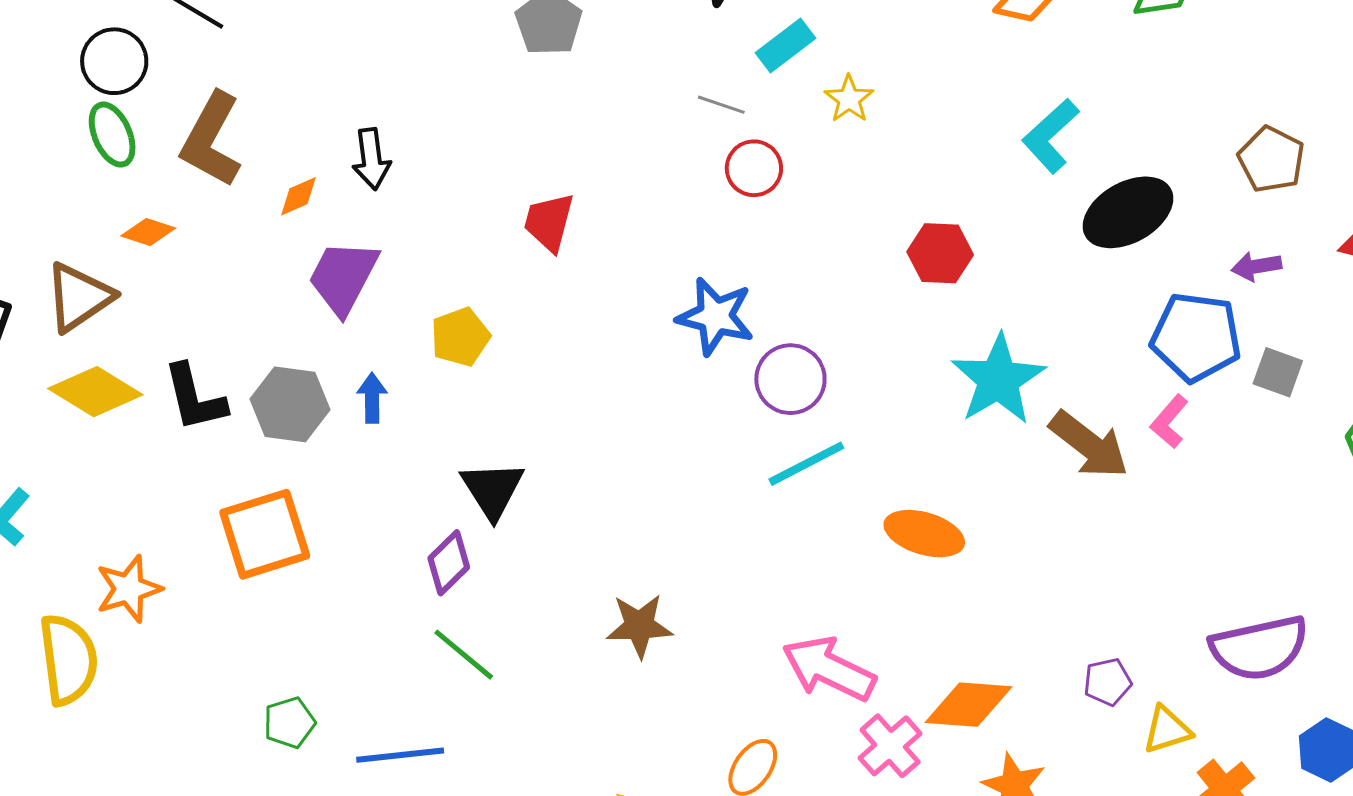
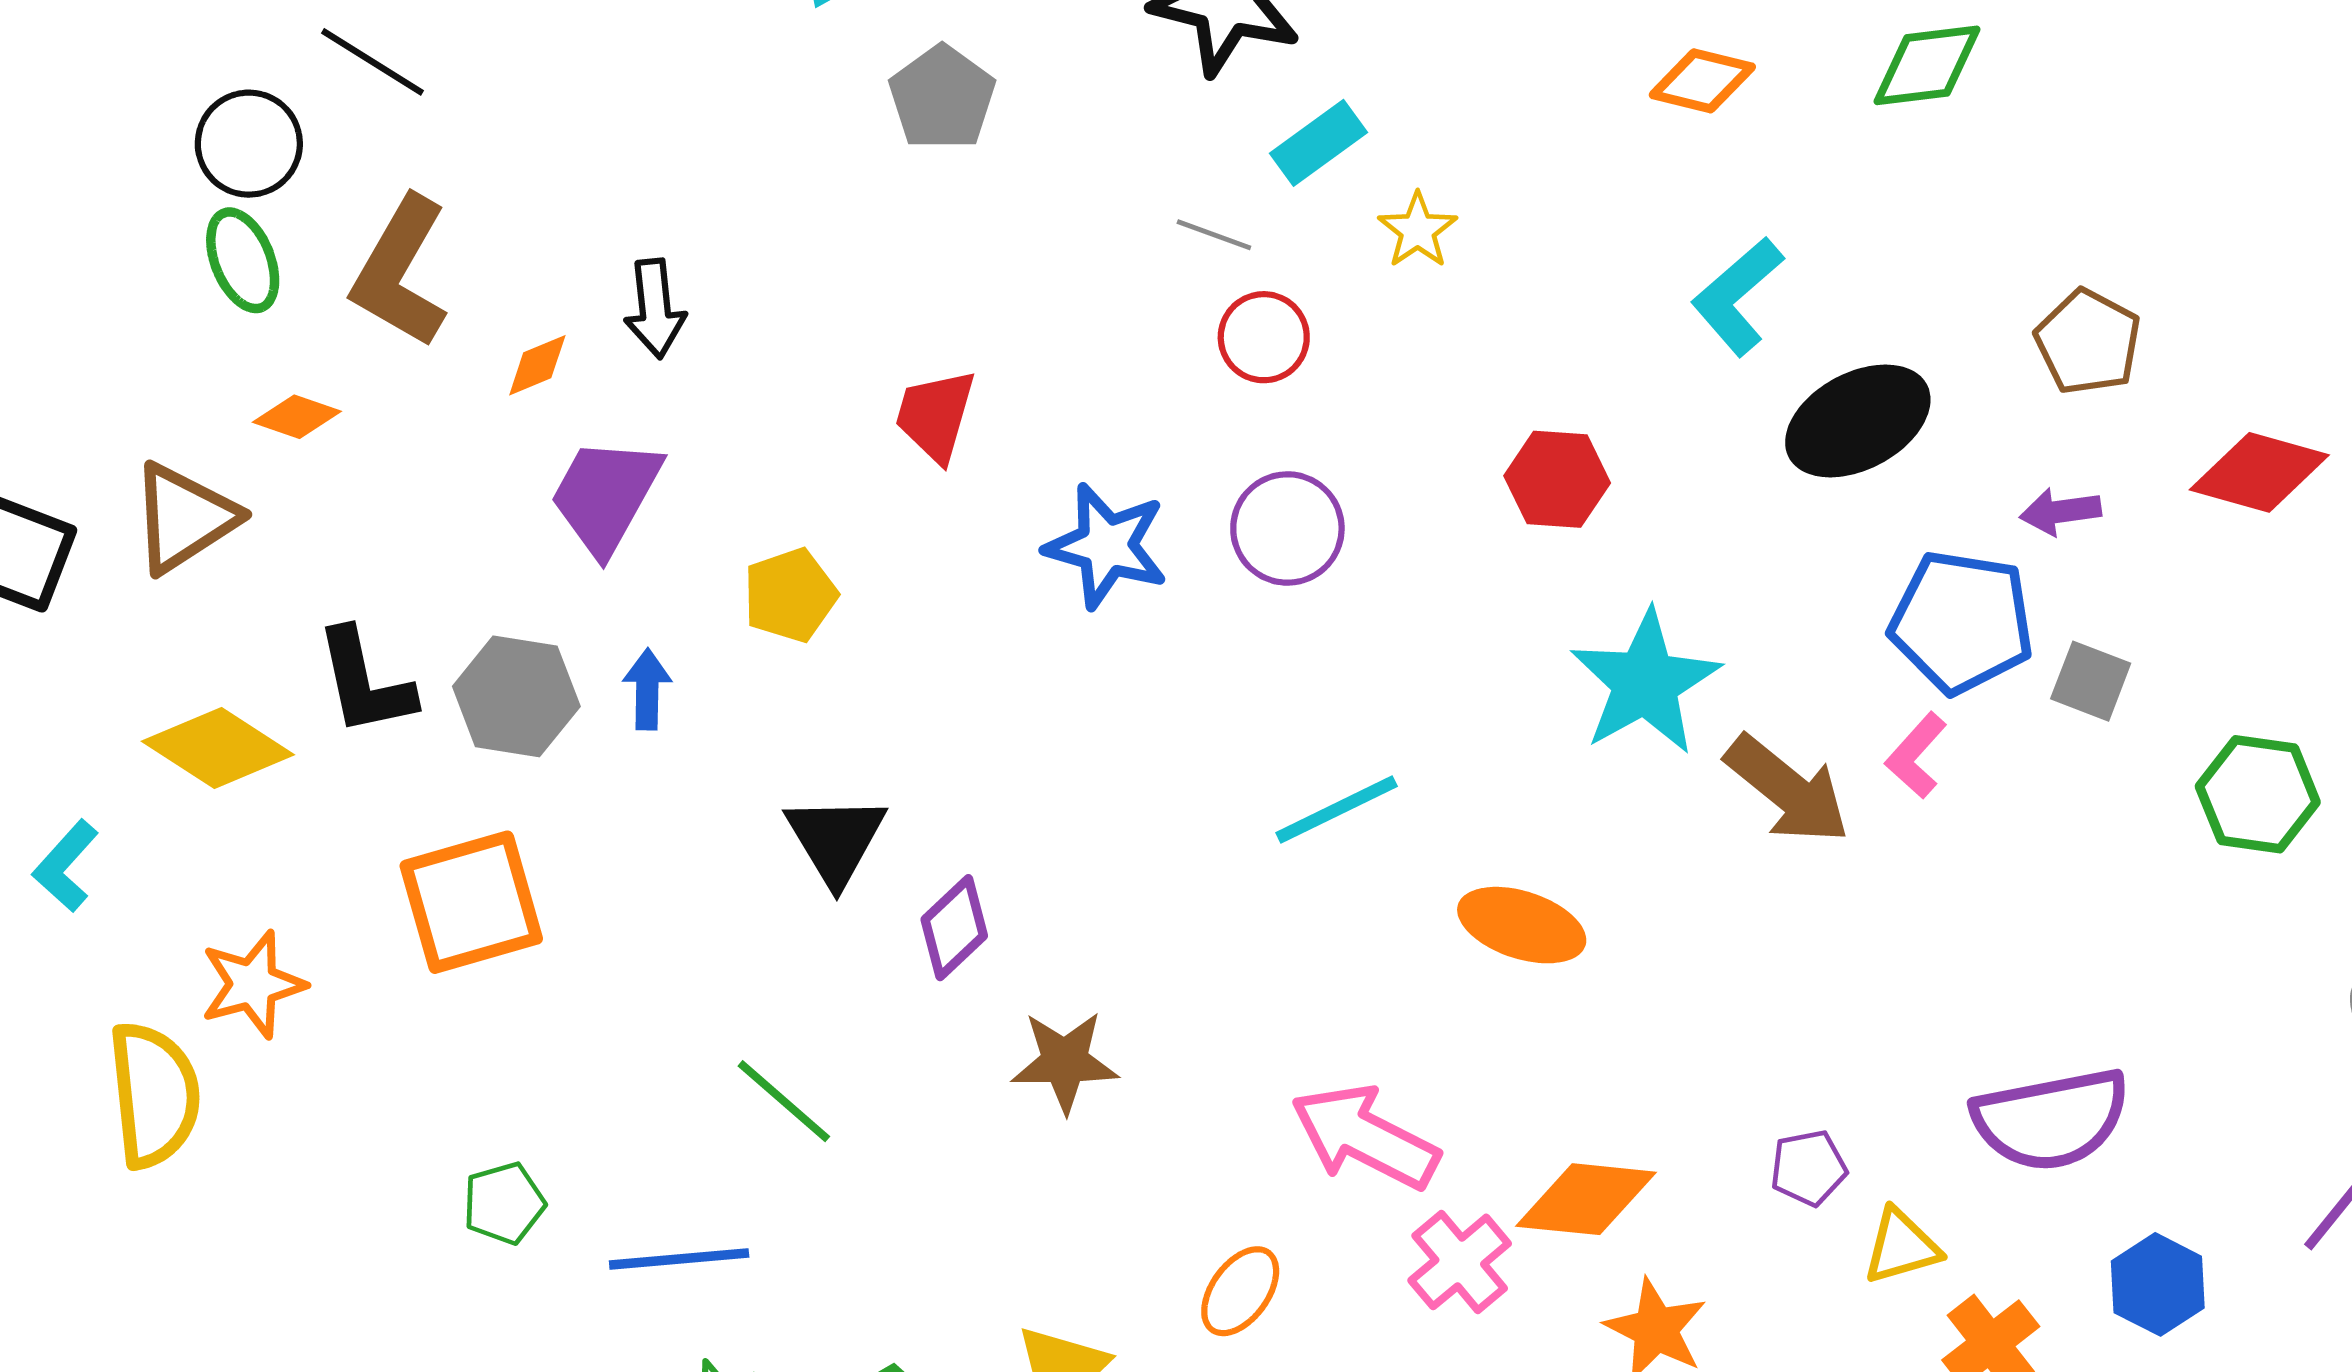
blue star: (715, 316) -> (1106, 546), moved
purple circle: (790, 379) -> (1287, 528), moved
yellow diamond: (95, 392) -> (218, 748), moved
purple diamond: (449, 563) -> (954, 928), moved

